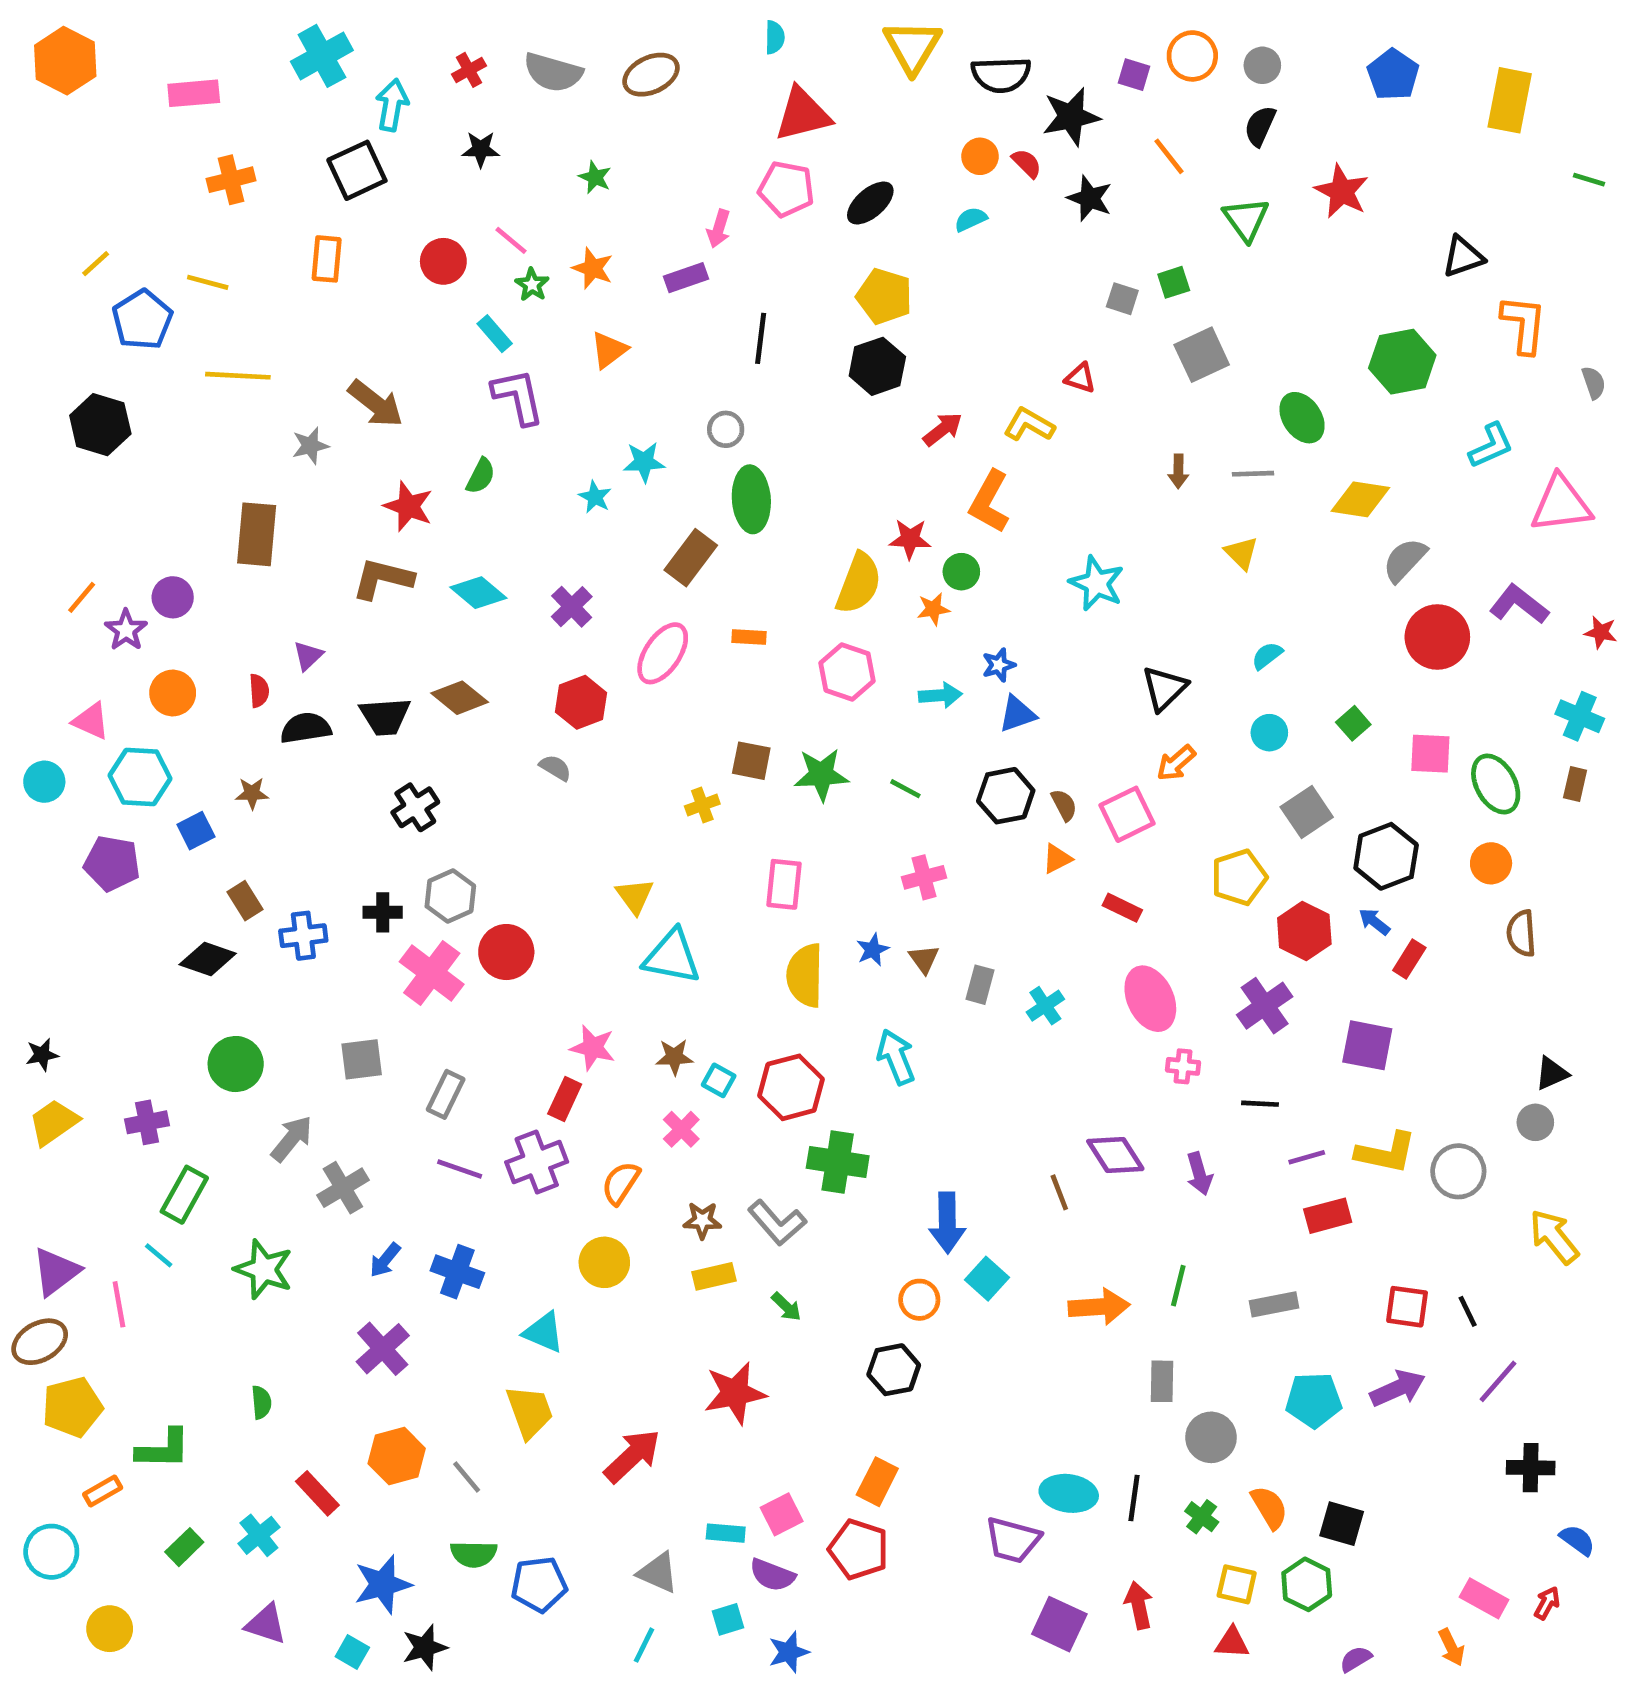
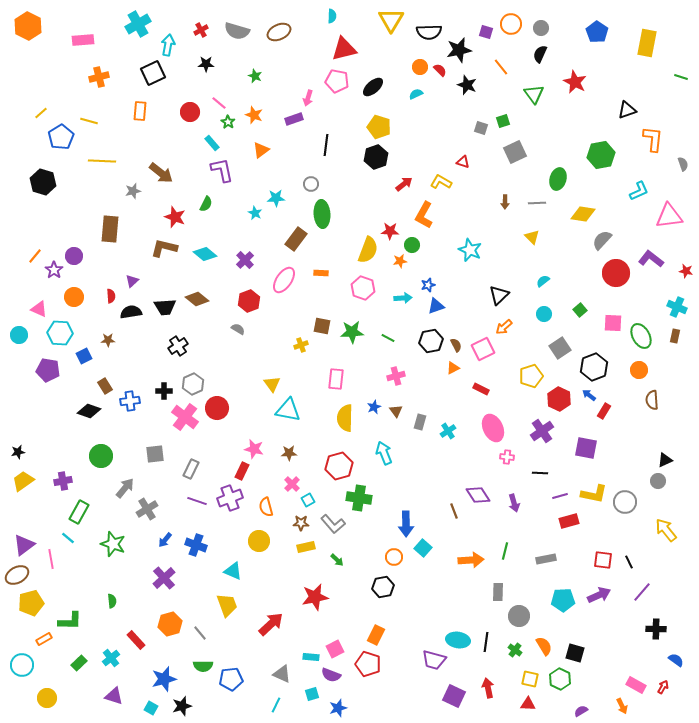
green ellipse: (1302, 418) -> (558, 179), turned 50
cyan square: (719, 1080) -> (308, 500), moved, turned 32
orange semicircle: (621, 1183) -> (266, 507), turned -48

